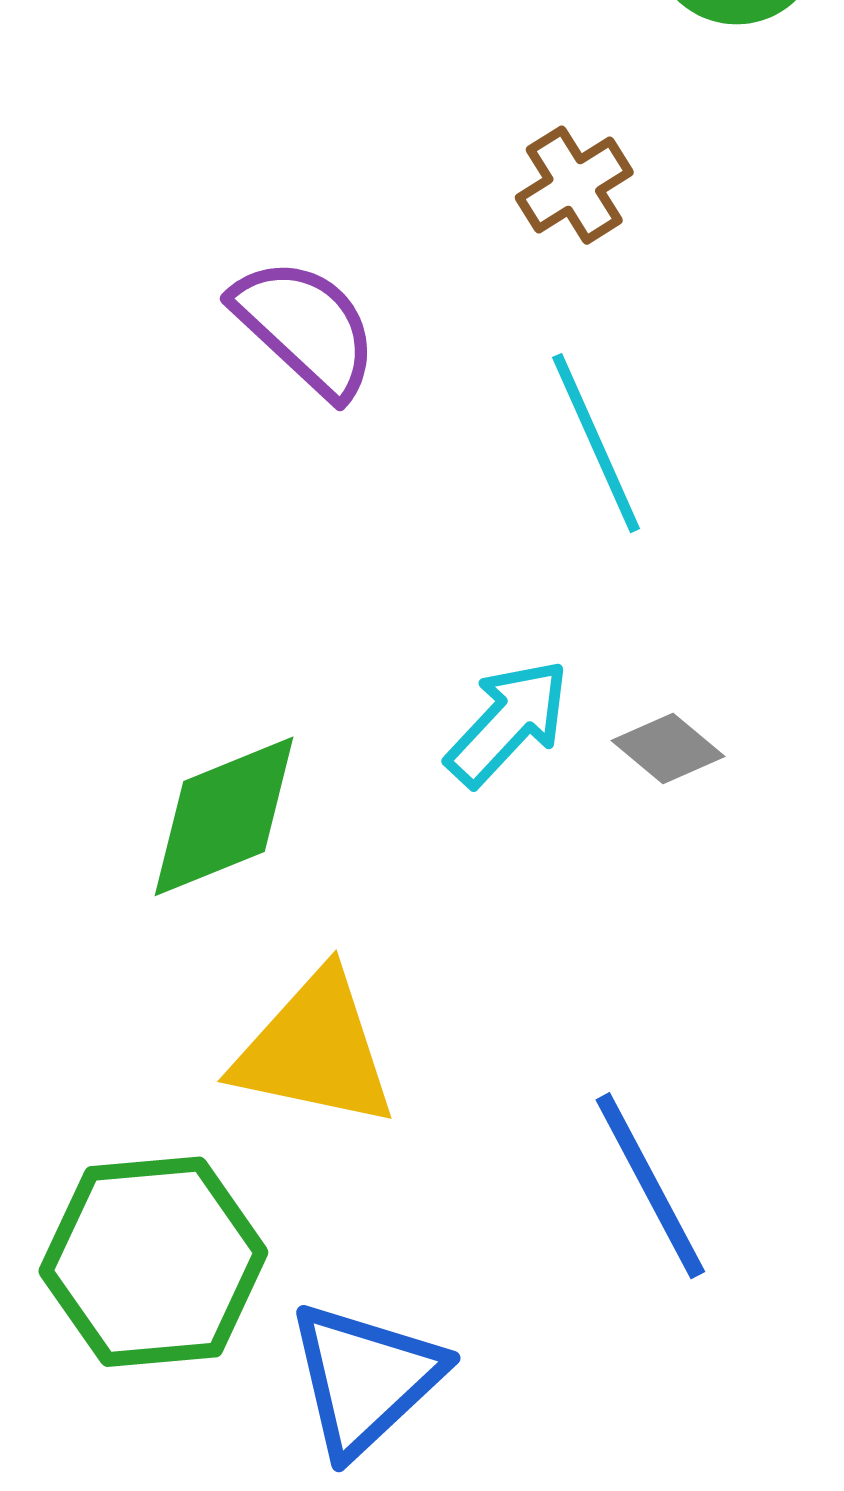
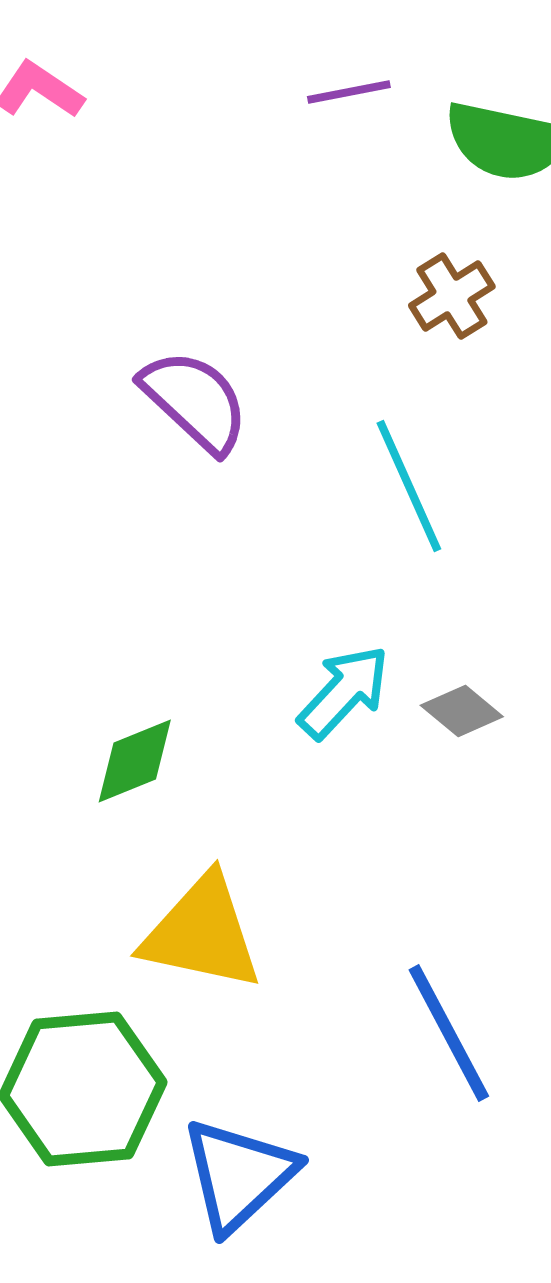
brown cross: (574, 185) -> (452, 296), moved
green diamond: (224, 816) -> (135, 761), size x0.7

